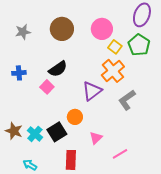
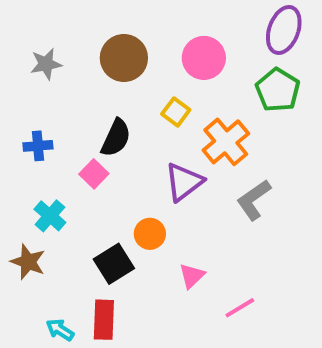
yellow square: (115, 47) -> (176, 112), moved
black semicircle: (58, 69) -> (116, 138), turned -30
cyan cross: (35, 134) -> (50, 216), moved
red rectangle: (71, 160) -> (104, 320), moved

